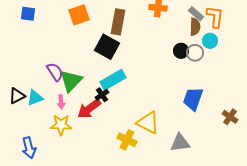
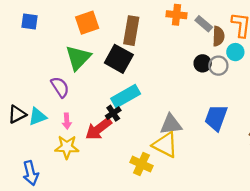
gray rectangle: (196, 14) -> (204, 24), moved
green triangle: (71, 81) -> (78, 58), moved
gray triangle: (180, 143) -> (171, 124), moved

